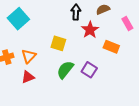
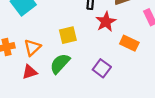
yellow square: (58, 43) -> (68, 35), turned -35
green semicircle: (65, 70) -> (60, 64), moved

